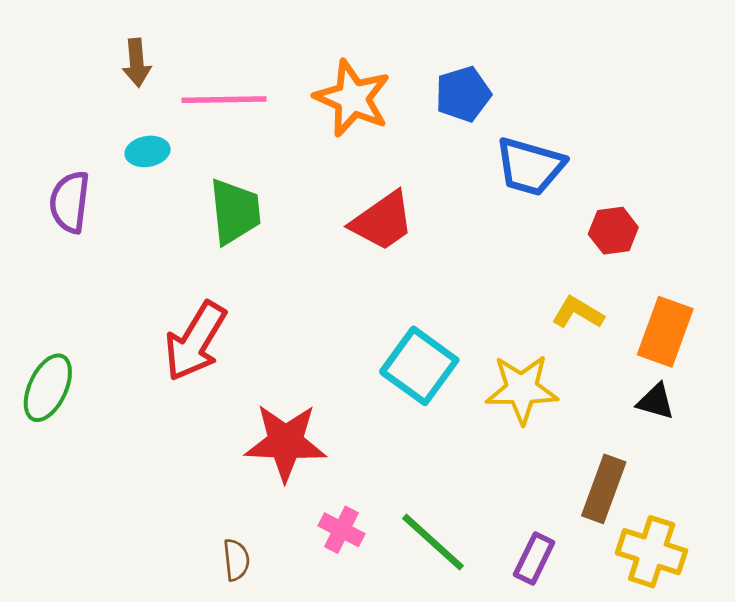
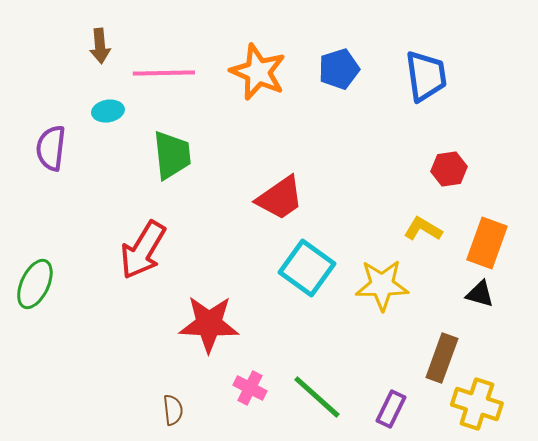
blue trapezoid: (530, 166) -> (426, 76), moved, turned -114
red trapezoid: (382, 221) -> (280, 198), moved

